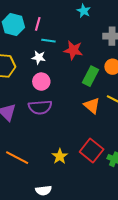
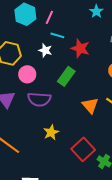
green rectangle: (90, 76) -> (66, 76), moved
pink circle: (41, 82) -> (27, 74), moved
yellow star: (60, 156) -> (51, 132), moved

